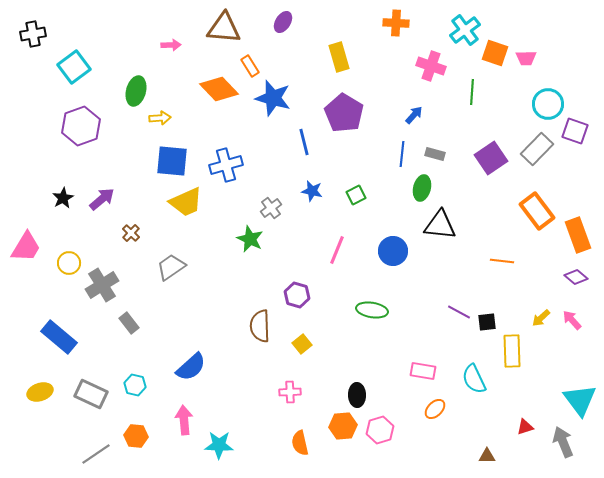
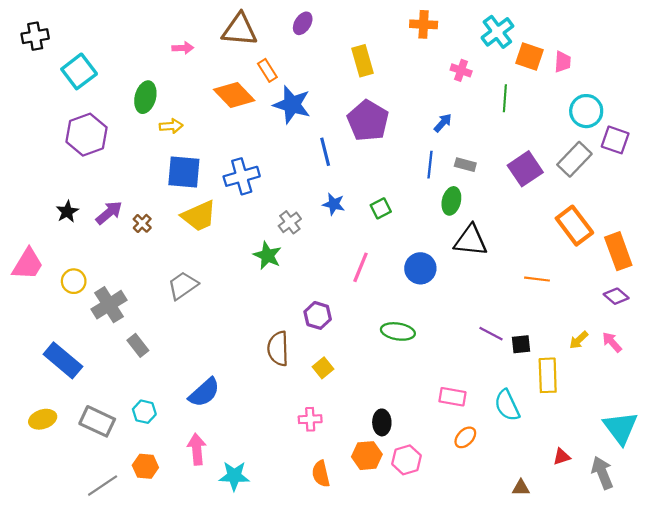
pink trapezoid: (526, 58) -> (563, 62), turned -85
pink cross: (431, 66) -> (461, 70), size x0.7
brown cross: (131, 233) -> (142, 223), moved

